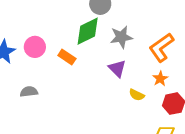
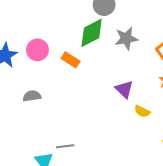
purple triangle: (117, 69) -> (124, 89), moved
yellow semicircle: (137, 95) -> (142, 111), moved

